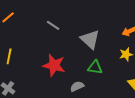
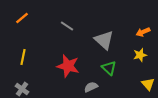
green triangle: (95, 67) -> (109, 68), turned 35

